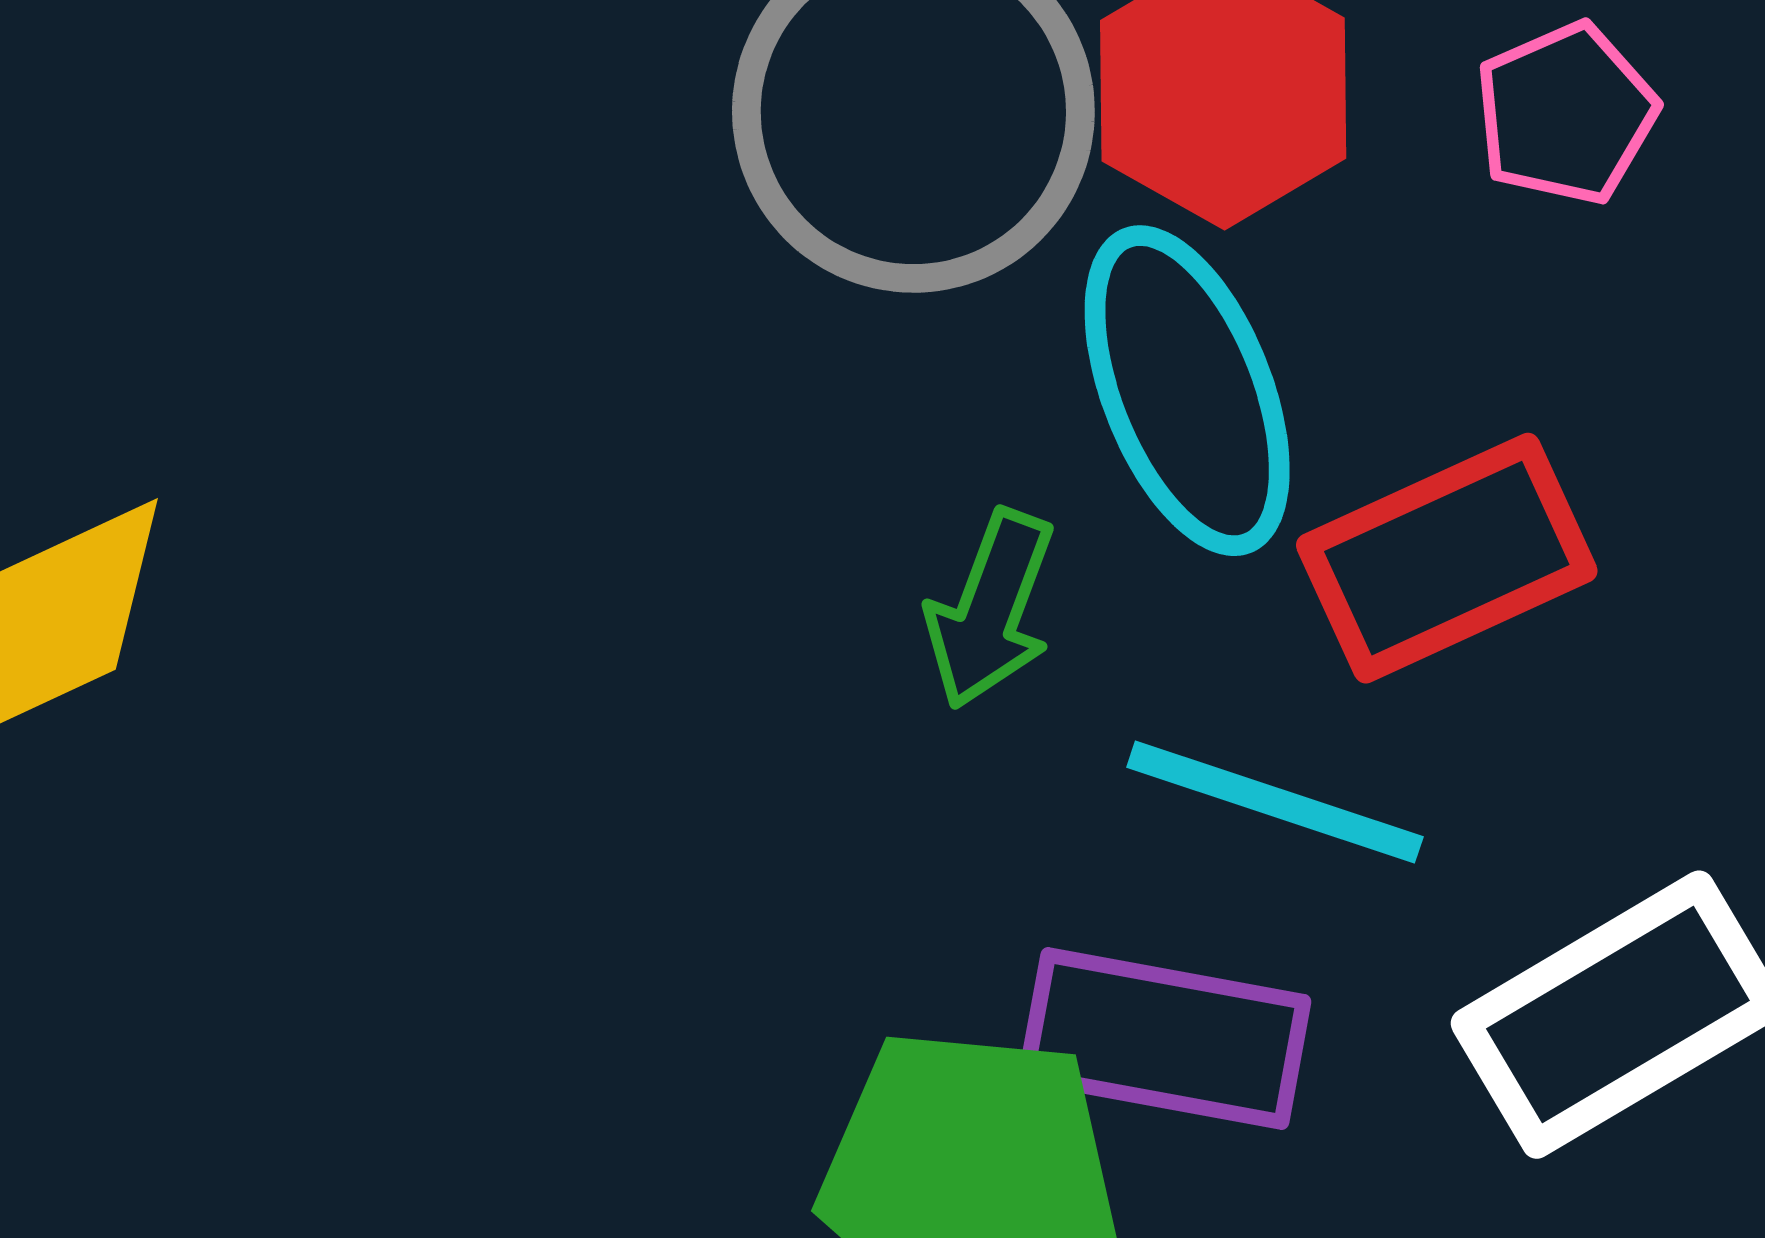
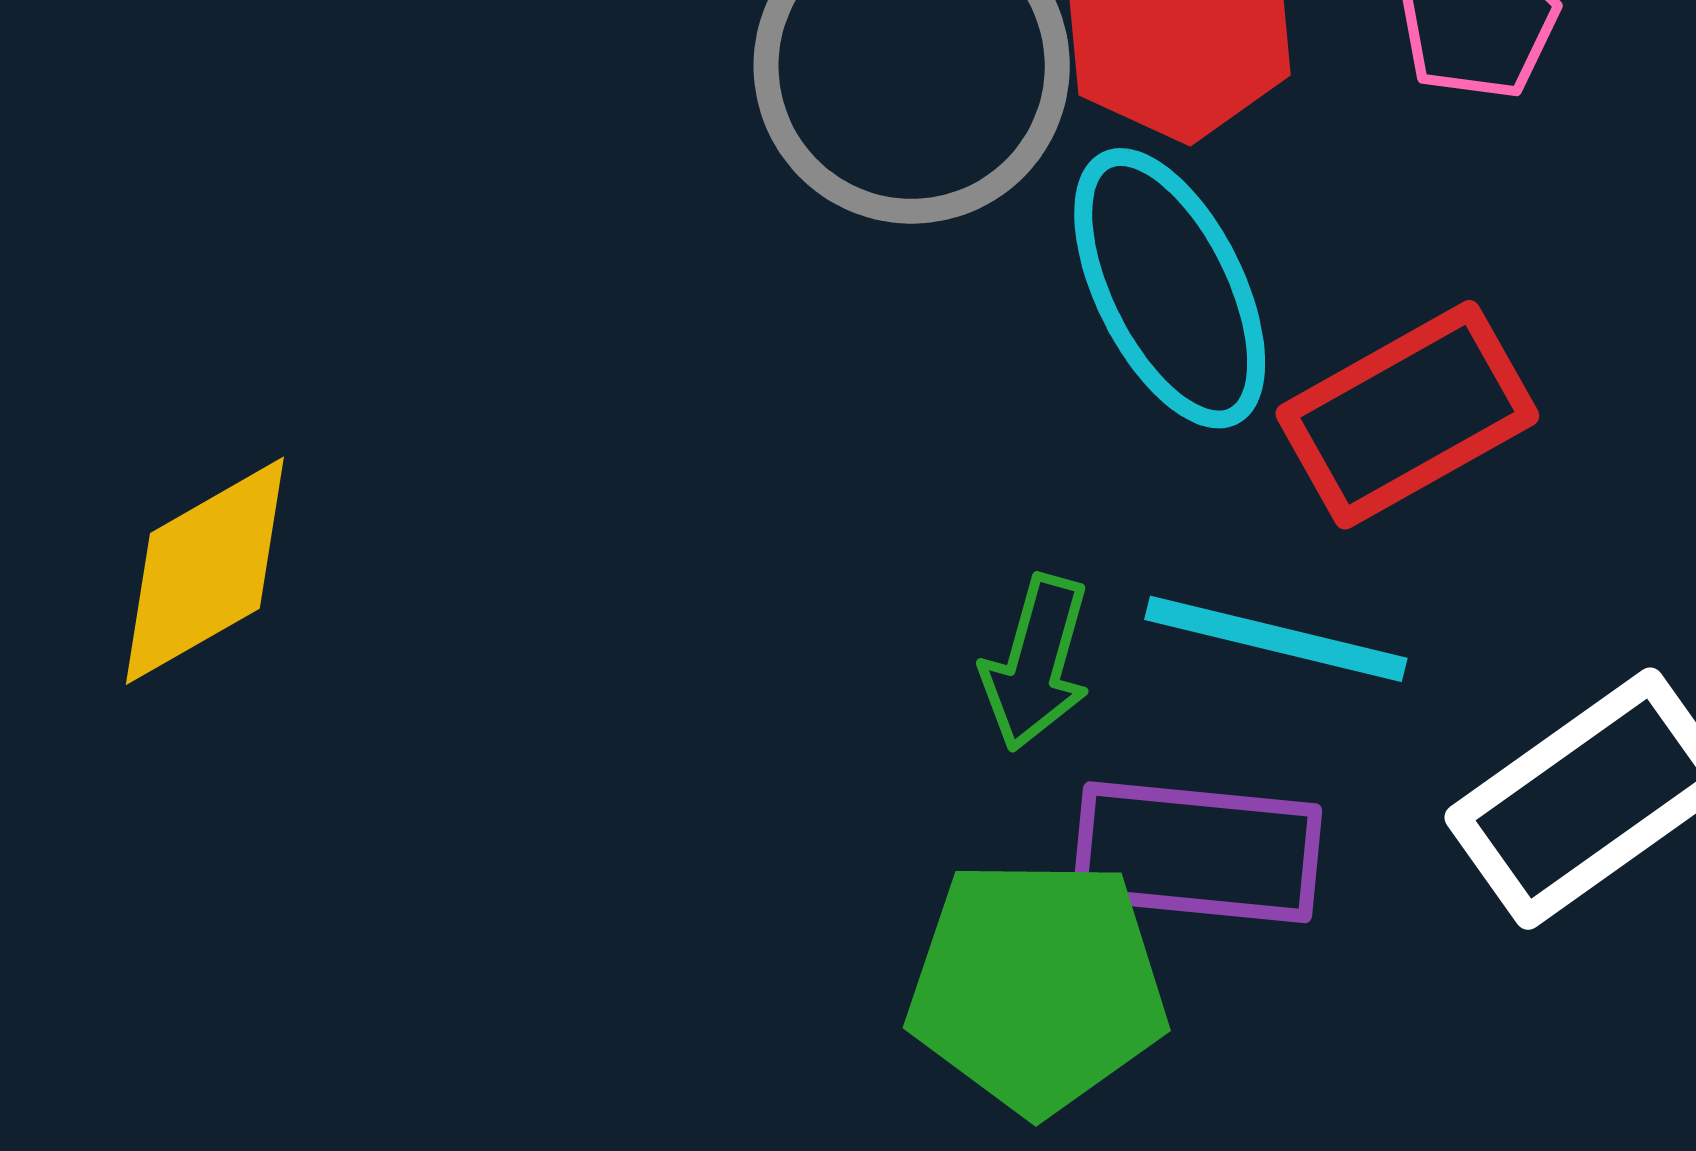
green arrow: (990, 609) -> (1036, 663), moved

